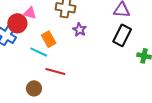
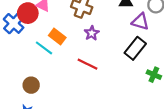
orange rectangle: (49, 39) -> (57, 36), turned -35
red line: (55, 71) -> (88, 64), moved

